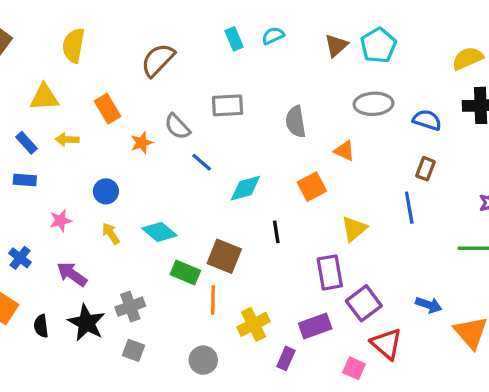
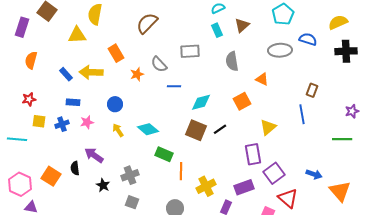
cyan rectangle: (234, 39) -> (217, 30), moved
brown triangle: (336, 45) -> (242, 25), moved
yellow triangle: (44, 97) -> (77, 35), moved
blue semicircle: (427, 120) -> (308, 39), moved
yellow arrow: (67, 139) -> (91, 72), size x1.6
blue line: (202, 162) -> (174, 86), turned -40
blue rectangle: (25, 180) -> (73, 102), moved
black line: (276, 232) -> (220, 129), turned 64
brown square: (224, 256) -> (196, 130), moved
blue cross: (20, 258) -> (62, 124), moved, turned 32
black star: (86, 323) -> (103, 185), size x0.6
black semicircle: (41, 326) -> (75, 168), moved

